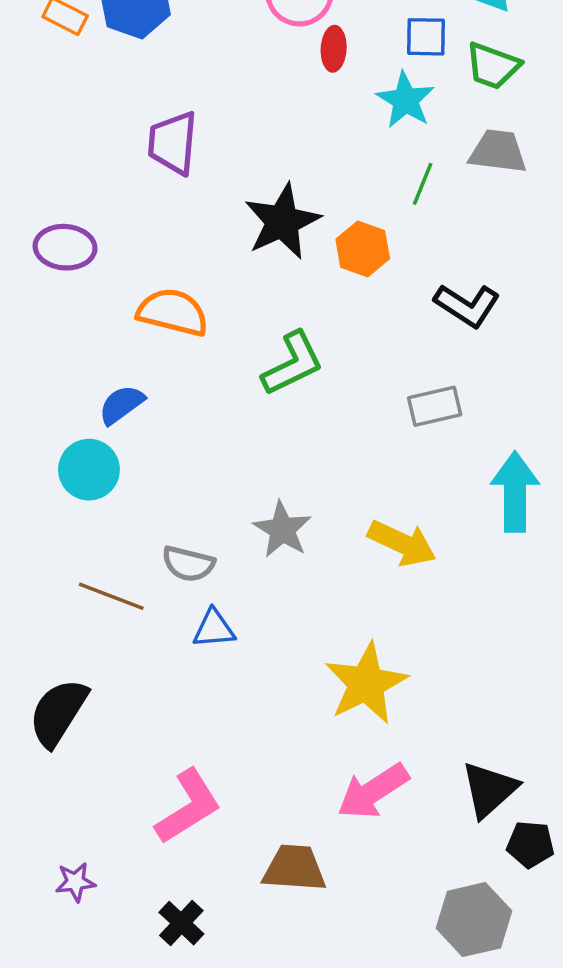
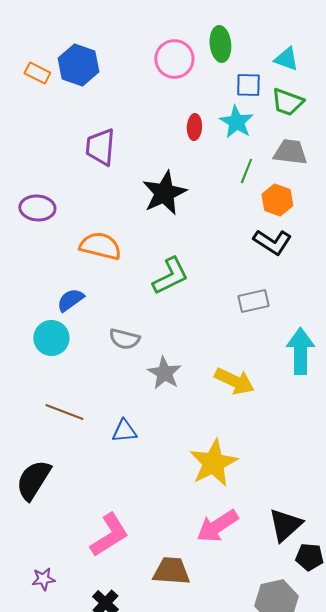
red ellipse: (334, 49) -> (194, 127), moved
orange hexagon: (363, 249) -> (277, 200), moved
gray semicircle: (188, 564) -> (124, 339), moved

